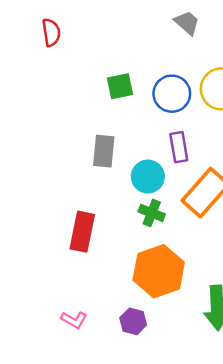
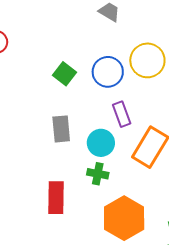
green square: (120, 86) -> (64, 74), turned -30
green cross: (152, 213) -> (98, 174), moved

